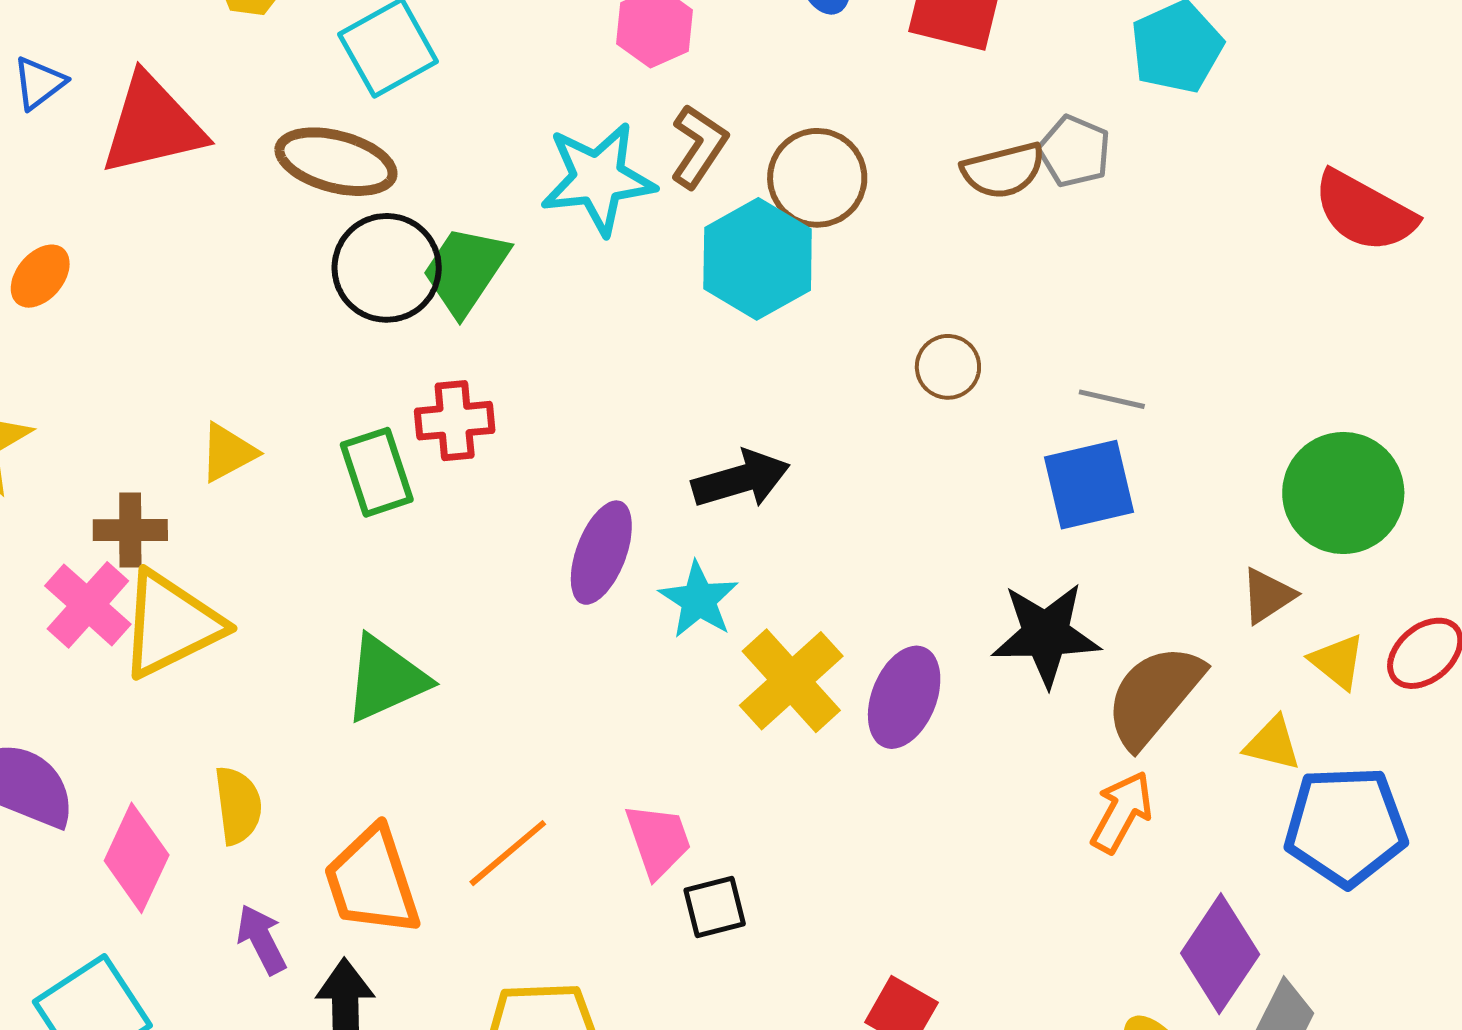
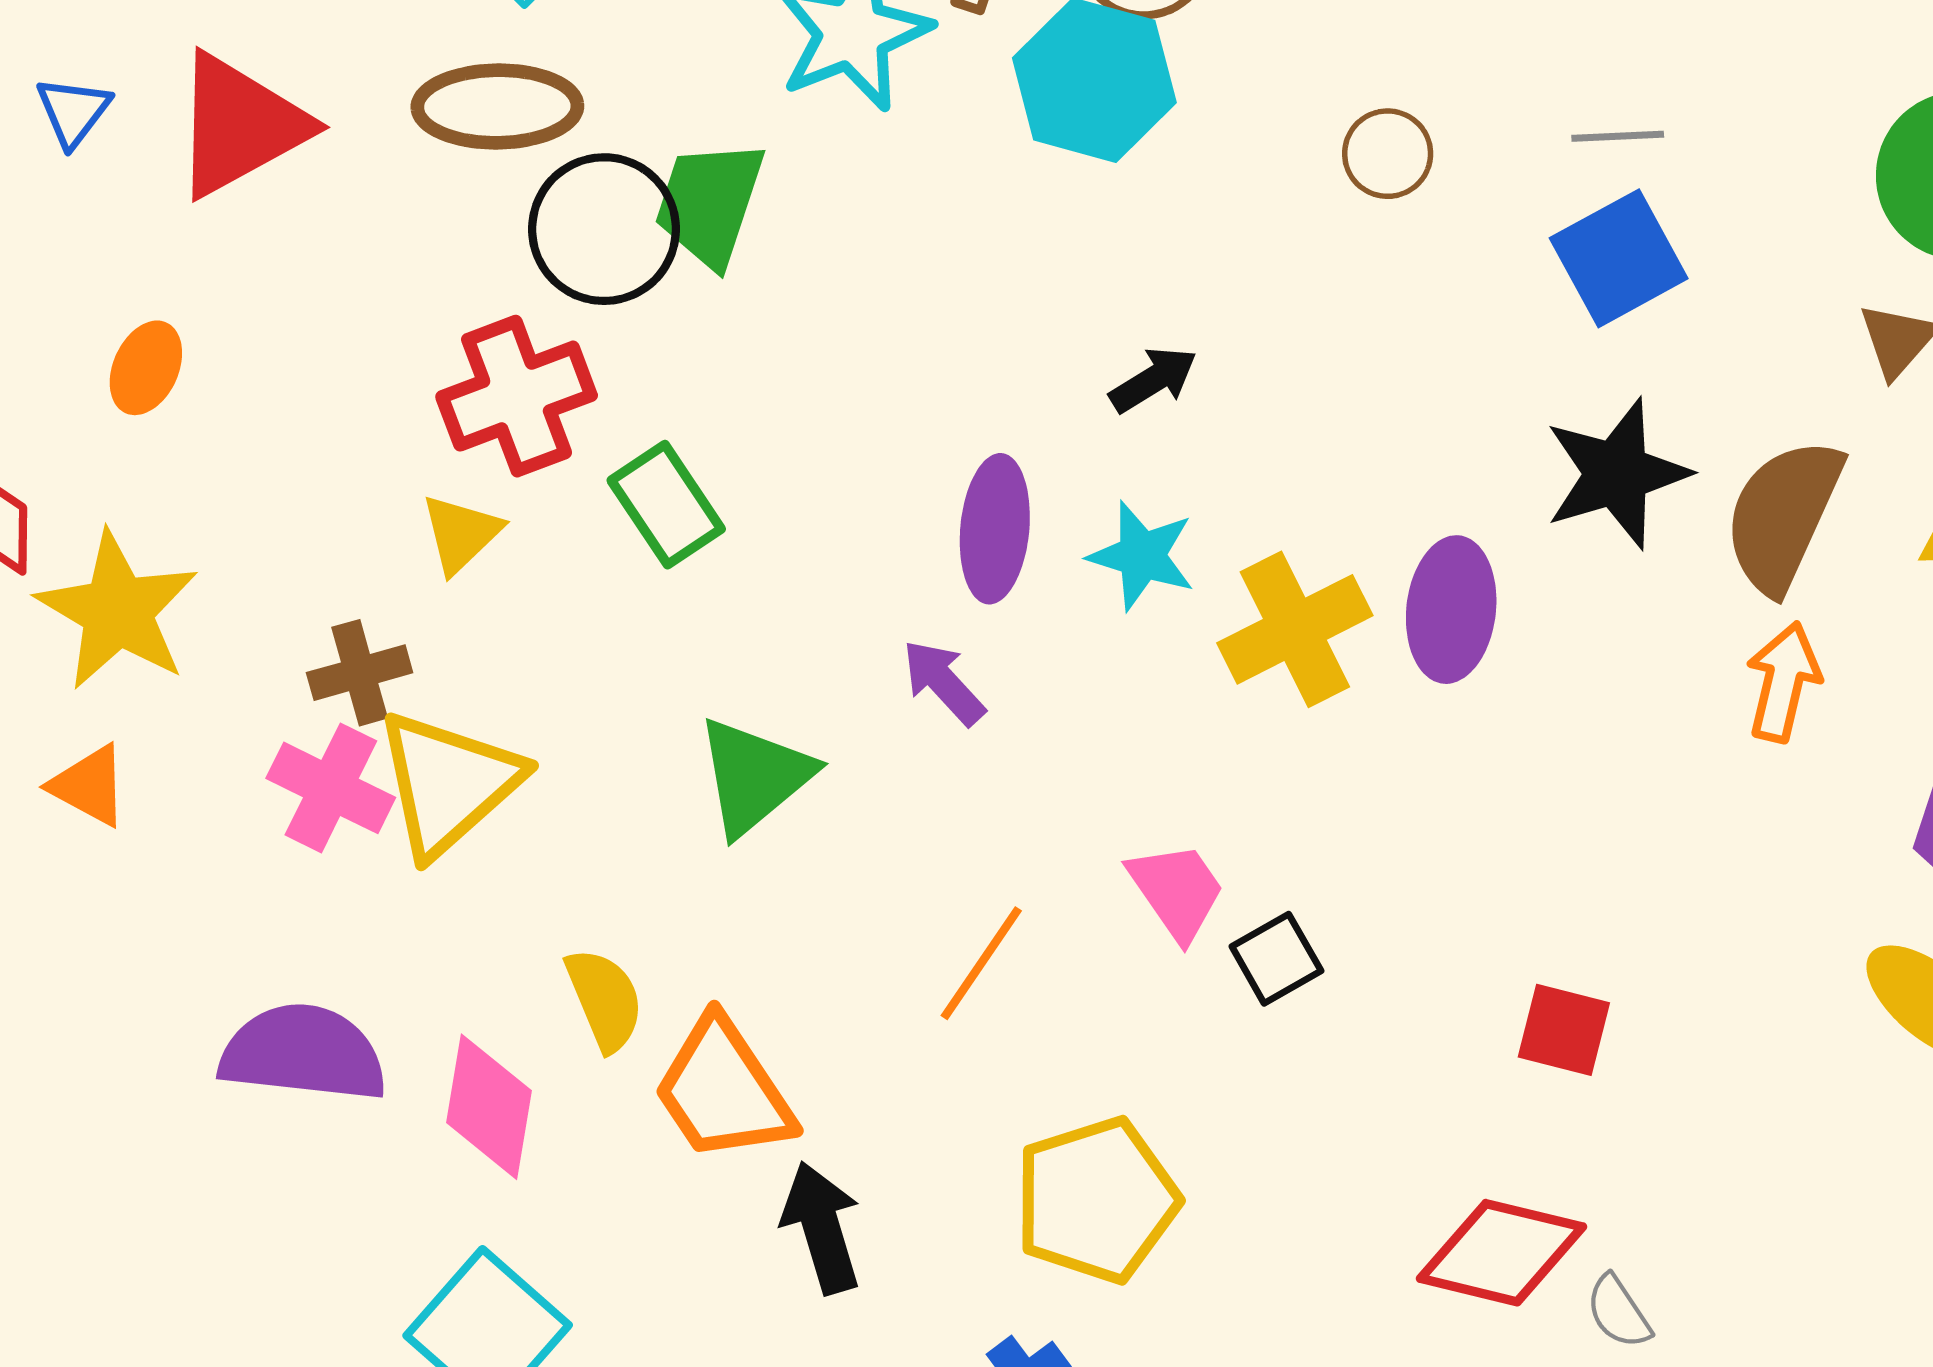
red cross: (455, 421) -> (517, 396), moved, size x1.4
black arrow: (741, 479) -> (1153, 380), size x0.7
yellow cross: (791, 681) -> (1295, 629), turned 31
orange trapezoid: (372, 881) -> (723, 1090), moved
purple arrow: (262, 939) -> (943, 682), moved

